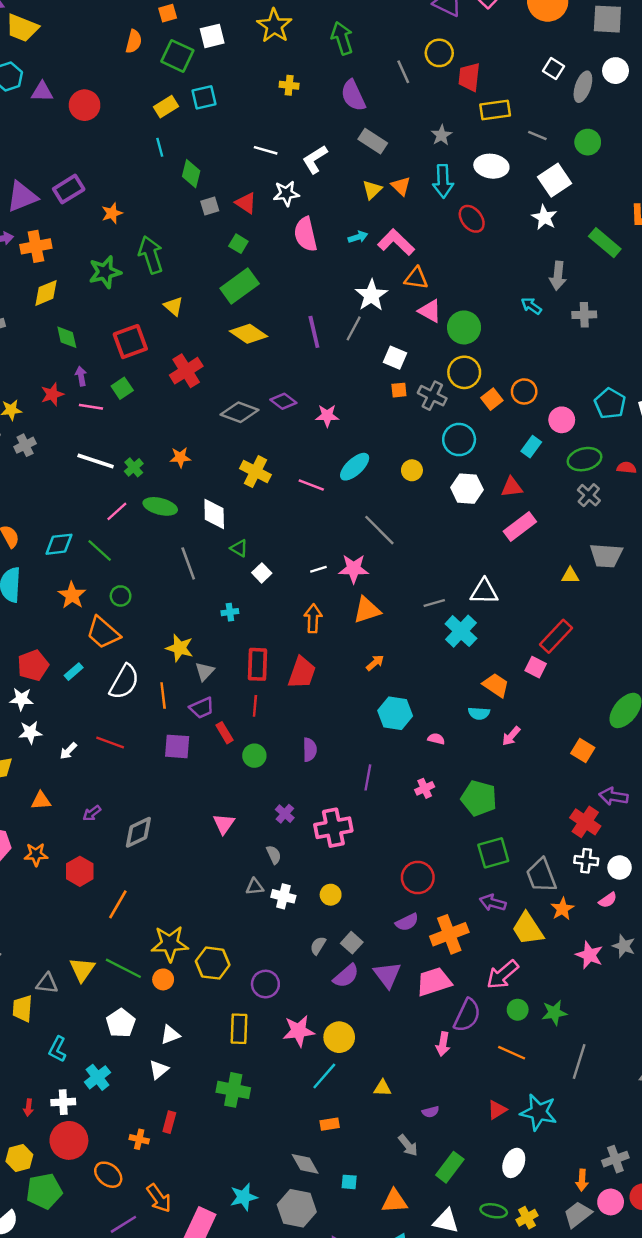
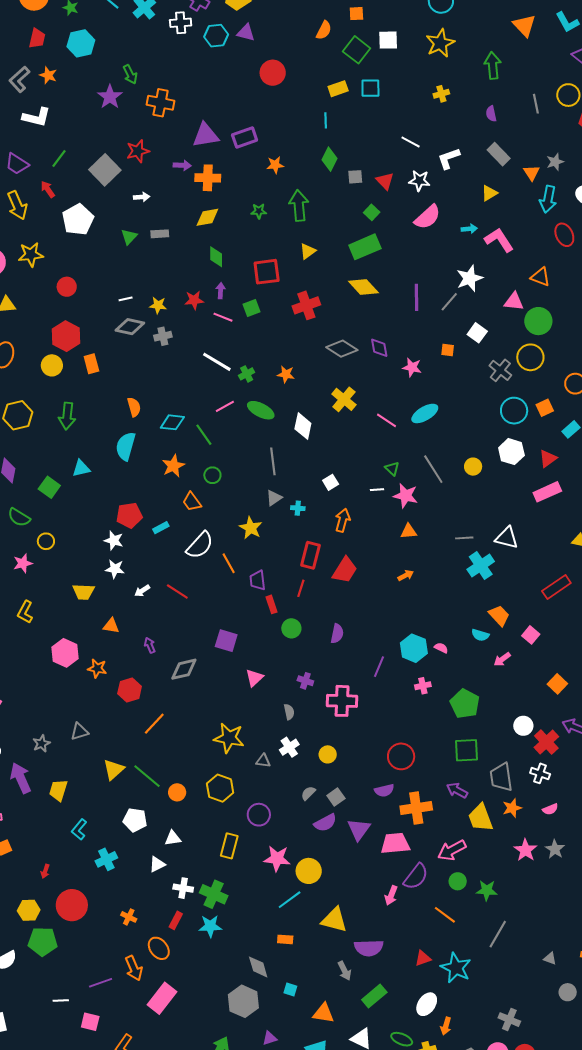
yellow cross: (289, 85) -> (441, 94), turned -35
purple triangle: (42, 92) -> (246, 33), moved
purple semicircle: (353, 95) -> (491, 114), size x0.6
green diamond: (191, 174) -> (329, 159), moved
orange triangle: (401, 186) -> (531, 173), moved
pink semicircle: (306, 234) -> (427, 217), turned -132
green star: (105, 272) -> (259, 211), size x0.6
orange triangle: (416, 278) -> (540, 277), moved
yellow triangle: (173, 306) -> (308, 251), turned 30
pink triangle: (430, 311) -> (514, 302), turned -35
orange square: (399, 390) -> (448, 350), moved
orange square: (492, 399) -> (545, 408), moved
purple diamond: (283, 401) -> (379, 348), turned 30
yellow circle: (412, 470) -> (473, 467), moved
red triangle: (512, 487) -> (548, 459), turned -42
green triangle: (239, 548) -> (392, 469), moved
orange triangle: (367, 610) -> (409, 531), size x0.7
orange arrow: (313, 618) -> (343, 520), moved
orange trapezoid: (103, 633) -> (192, 502), size x0.7
pink square: (536, 667) -> (531, 635), moved
gray triangle: (205, 671) -> (274, 498), moved
orange line: (163, 695) -> (229, 563), turned -35
purple trapezoid: (202, 708) -> (258, 580), turned 95
cyan hexagon: (395, 713) -> (414, 648), moved
purple square: (177, 746) -> (226, 641), moved
purple arrow: (92, 813) -> (150, 645), turned 91
purple cross: (285, 814) -> (305, 681), turned -35
white circle: (620, 867) -> (523, 726), moved
gray triangle: (255, 887) -> (263, 761), moved
white cross: (283, 896) -> (289, 747), turned 30
yellow star: (170, 944) -> (229, 738), moved
gray triangle: (47, 983) -> (79, 732), moved, turned -36
white pentagon: (121, 1023) -> (135, 820), turned 30
yellow triangle: (382, 1088) -> (334, 920), size x1.8
white cross: (63, 1102) -> (183, 888), moved
purple semicircle: (431, 1112) -> (369, 948), size x2.0
red rectangle: (169, 1122) -> (176, 920), moved
gray cross: (615, 1159) -> (509, 1020), turned 30
orange ellipse: (108, 1175) -> (159, 948), moved
orange arrow: (582, 1180) -> (446, 1026), moved
cyan star: (244, 1197) -> (210, 926), moved

